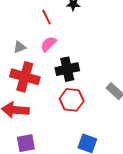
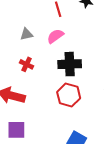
red cross: (25, 77) -> (27, 64), size x0.5

